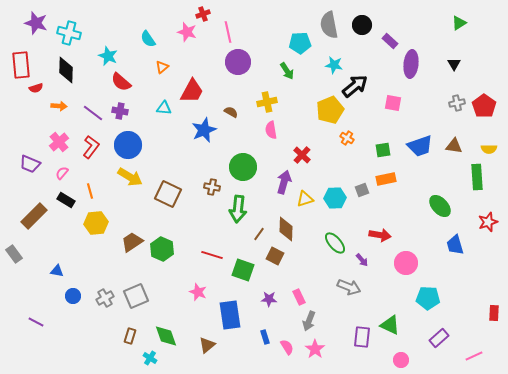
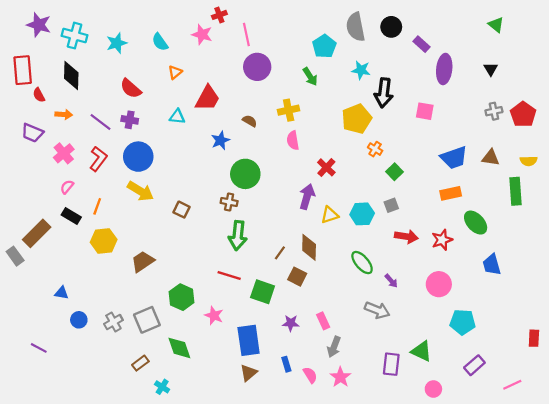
green triangle: (459, 23) -> (496, 25), turned -49
cyan pentagon: (300, 43) -> (324, 46), turned -30
cyan star: (108, 56) -> (117, 43), moved, turned 30
black arrow: (355, 86) -> (384, 93), turned 136
red semicircle: (36, 88) -> (39, 95), turned 80
blue star: (204, 130) -> (220, 140), size x0.7
green square: (383, 150) -> (394, 172), moved, turned -35
purple trapezoid: (30, 164) -> (32, 133), moved
green circle: (243, 167) -> (245, 174), moved
orange rectangle: (386, 179) -> (451, 193), moved
orange line: (90, 191) -> (97, 206), turned 35
brown square: (168, 194) -> (182, 210), size x0.6
green arrow: (238, 209) -> (238, 236), moved
red star: (488, 222) -> (442, 240), moved
red arrow: (380, 235) -> (406, 237), moved
green hexagon: (162, 249) -> (182, 297), moved
gray rectangle: (14, 254) -> (15, 256), moved
brown rectangle: (130, 336) -> (140, 363), turned 35
green diamond: (166, 336) -> (179, 348), moved
brown triangle: (207, 345) -> (249, 373), moved

